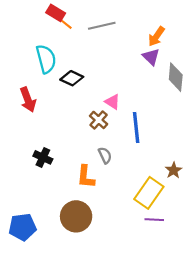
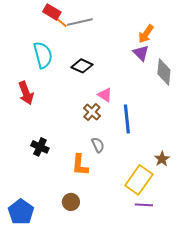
gray line: (102, 26) -> (80, 22), moved
black diamond: (72, 78) -> (82, 66), moved
brown circle: (76, 216) -> (71, 202), size x0.6
blue pentagon: (22, 227) -> (21, 212), turned -30

